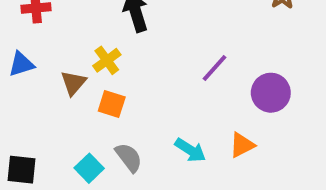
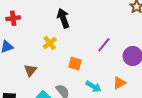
brown triangle: (73, 83) -> (30, 70), moved
orange square: (112, 104) -> (75, 64), moved

